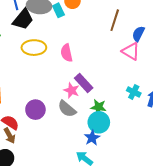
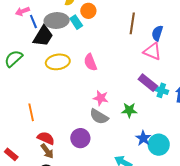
purple rectangle: (84, 83) -> (148, 83), moved
purple circle: (35, 110) -> (80, 138), moved
cyan circle: (99, 122) -> (159, 145), moved
blue star: (92, 138) -> (143, 138), moved

